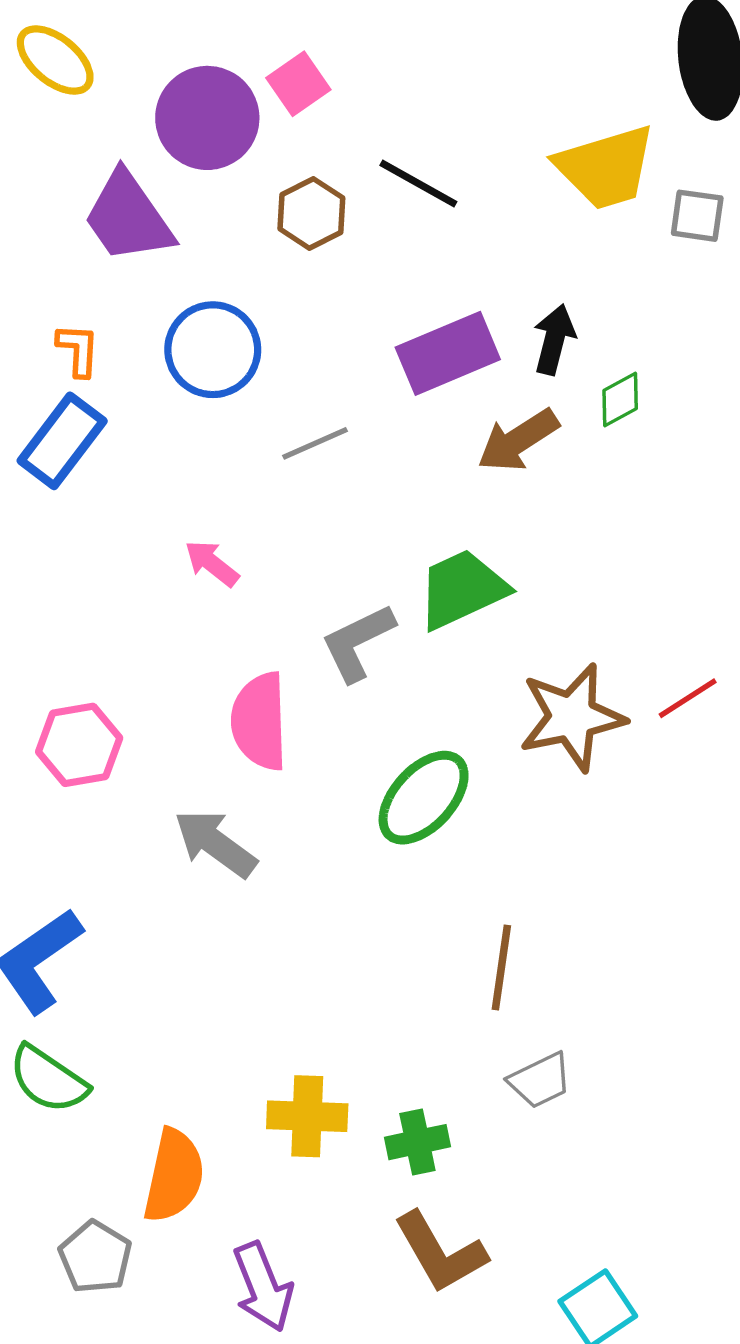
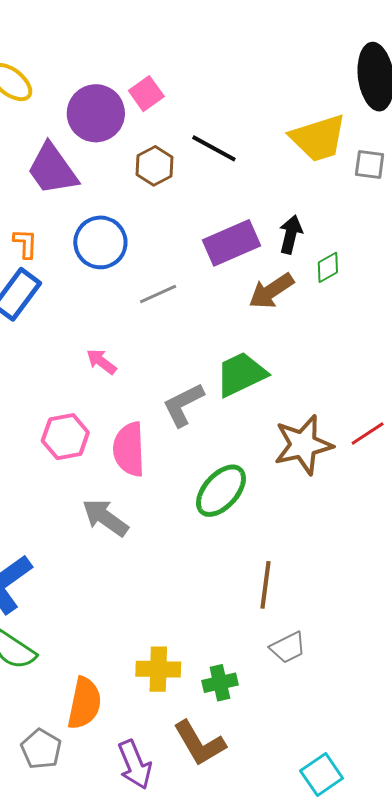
pink hexagon: (79, 745) -> (65, 437), moved
brown L-shape: (440, 1252) -> (199, 743), moved

